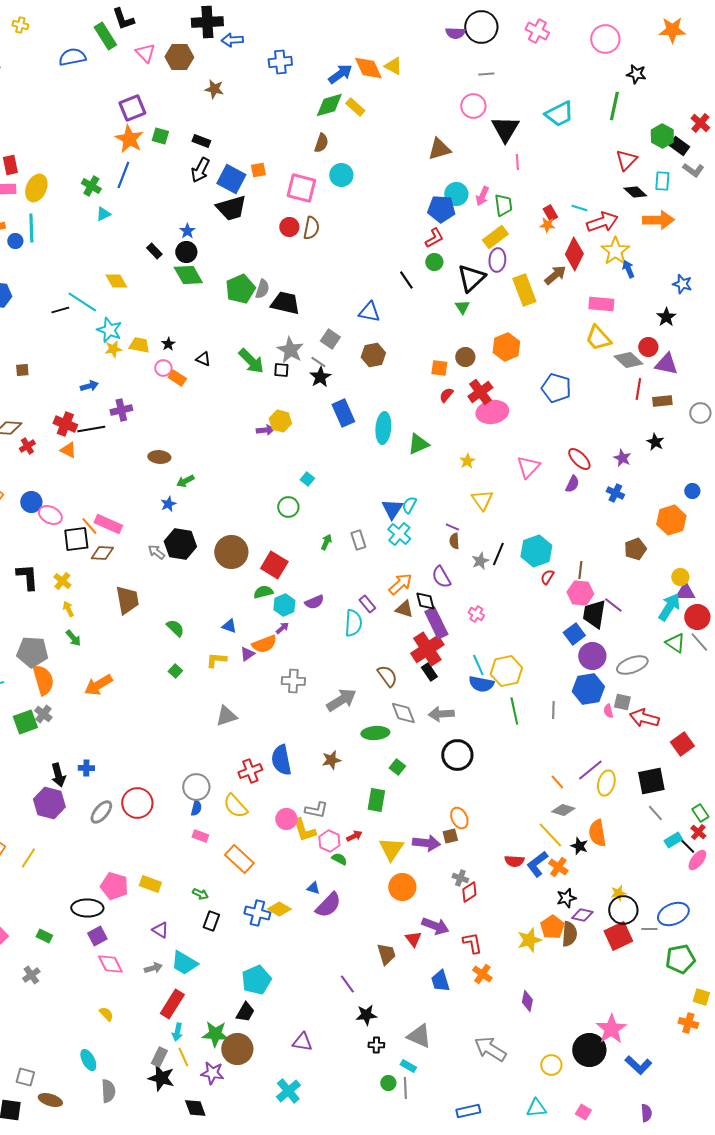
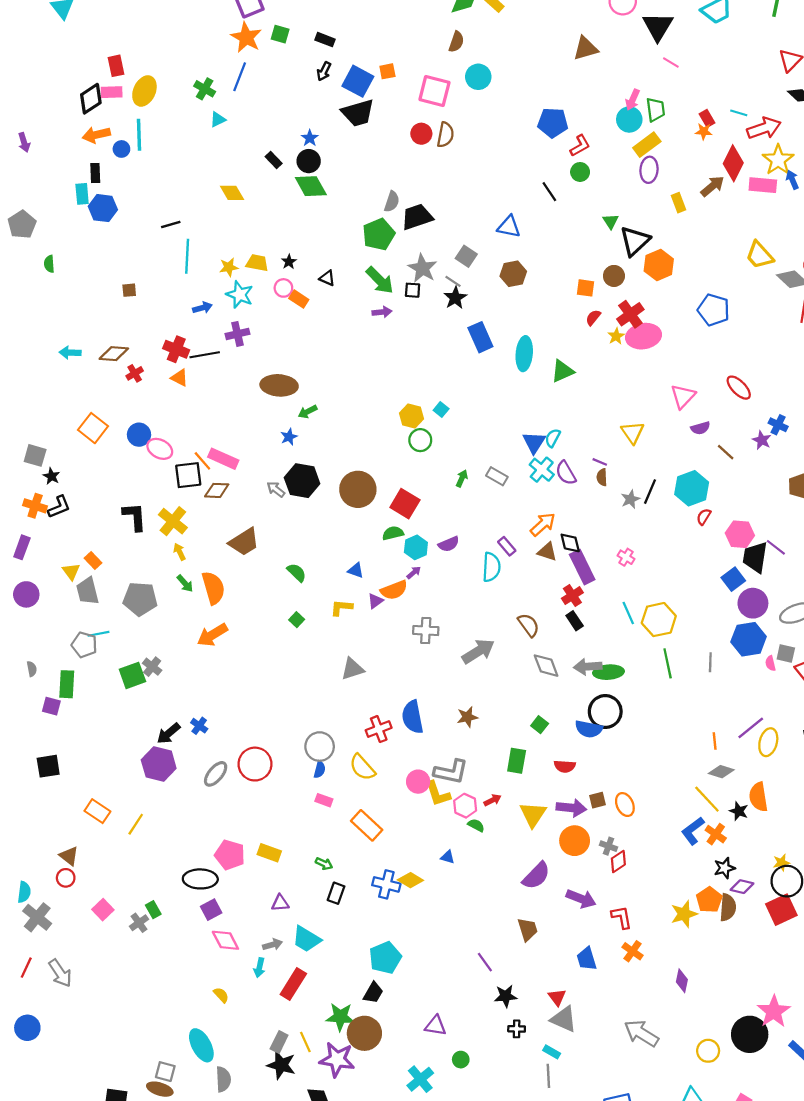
pink line: (517, 162) -> (671, 63), turned -56
black arrow: (200, 170) -> (324, 71), size x0.7
cyan circle: (456, 194) -> (629, 119), moved
blue pentagon: (441, 209) -> (553, 123), moved
black triangle: (471, 278) -> (635, 241), moved
green pentagon: (240, 289) -> (379, 234), moved
yellow rectangle: (524, 290) -> (679, 203), size x0.6
cyan line: (82, 302) -> (187, 256), moved, turned 60
black trapezoid: (285, 303) -> (417, 217), turned -32
pink rectangle: (601, 304) -> (763, 185), moved
cyan star: (109, 330) -> (240, 295), moved
yellow hexagon: (280, 421) -> (411, 416), moved
purple arrow: (265, 430) -> (382, 312), moved
brown ellipse: (159, 457) -> (279, 385), size x1.5
purple star: (622, 458) -> (762, 440), moved
yellow star: (467, 461) -> (616, 336), moved
purple semicircle: (572, 484) -> (700, 428), moved, turned 48
gray rectangle: (358, 540) -> (497, 476), turned -42
brown line: (580, 570) -> (726, 452), moved, turned -54
purple semicircle: (441, 577) -> (566, 473), moved
yellow cross: (62, 581) -> (173, 521), size x1.5
brown trapezoid: (127, 600) -> (244, 542), turned 68
red cross: (427, 649) -> (572, 596), size x0.6
orange semicircle: (43, 680) -> (213, 588), moved
blue semicircle: (481, 684) -> (589, 729), moved
green ellipse: (375, 733) -> (608, 672), moved
blue cross: (86, 768) -> (199, 726), turned 35
black arrow: (58, 775) -> (169, 733), turned 65
orange line: (557, 782) -> (715, 741), turned 35
gray L-shape: (316, 810) -> (451, 772), size x1.4
orange ellipse: (459, 818) -> (625, 805), moved
red semicircle: (514, 861) -> (565, 766), moved
orange circle: (402, 887) -> (575, 841), moved
purple semicircle: (328, 905) -> (536, 876), moved
purple triangle: (160, 930) -> (280, 903), turned -36
green rectangle: (44, 936) -> (153, 910), turned 35
red triangle: (413, 939) -> (557, 997), moved
gray cross: (31, 975) -> (139, 923), moved
cyan arrow: (177, 1032) -> (259, 968), moved
cyan ellipse: (88, 1060) -> (201, 1045), size x1.4
purple star: (212, 1073) -> (337, 1060), size x1.4
gray square: (25, 1077) -> (165, 1072), moved
green circle: (388, 1083) -> (461, 1060), moved

